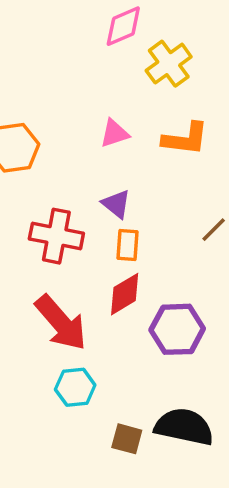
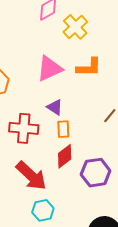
pink triangle: (114, 133) -> (50, 69), size x1.6

